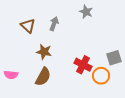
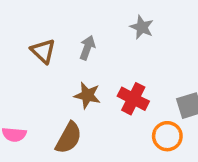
brown star: (44, 52) -> (87, 95), moved
red cross: (83, 65) -> (133, 99), moved

